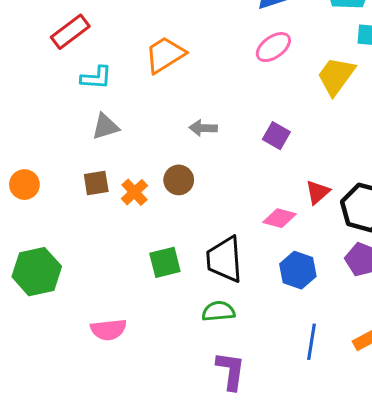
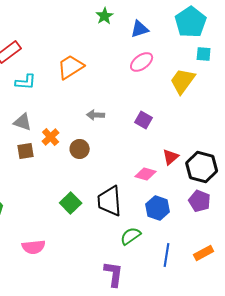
gray triangle: (105, 126) -> (23, 122), moved, turned 36
orange cross: (134, 192) -> (51, 137), moved
green square: (165, 262) -> (71, 203), turned -30
green semicircle: (218, 311) -> (131, 236), moved, turned -30

